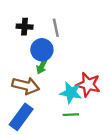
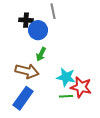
gray line: (56, 28) -> (53, 11), moved
blue circle: (42, 50) -> (38, 30), moved
red star: (88, 84) -> (81, 87), moved

